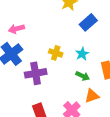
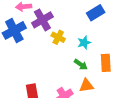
purple cross: (36, 73) -> (42, 20), moved, turned -30

